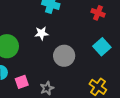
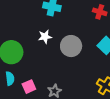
gray circle: (64, 56) -> (71, 46), moved

